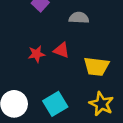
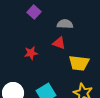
red triangle: (61, 50) -> (59, 43), moved

